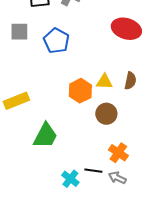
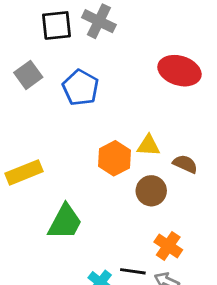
gray square: (19, 32) -> (28, 75), turned -36
brown semicircle: (130, 81) -> (185, 164), moved, turned -78

